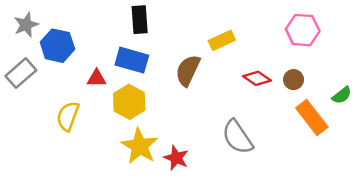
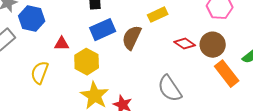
blue rectangle: (132, 60) -> (103, 30), moved, turned -40
brown circle: (294, 80) -> (213, 45), size x1.6

